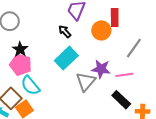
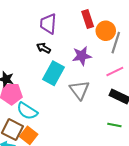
orange circle: (101, 30) -> (106, 31), moved
purple star: (101, 69) -> (82, 56), moved

